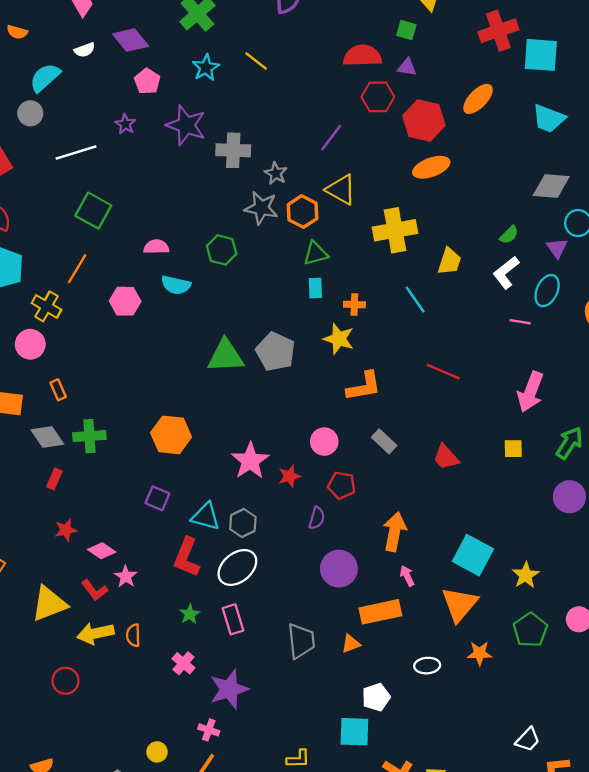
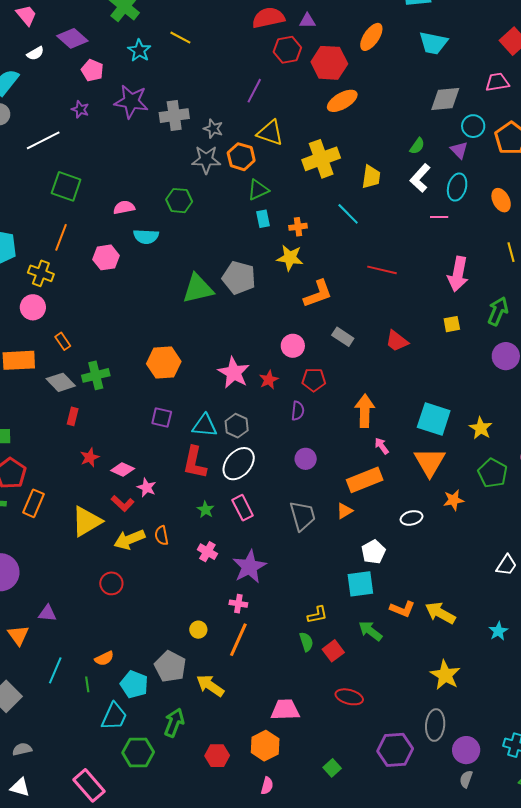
purple circle: (339, 569) -> (306, 459), moved, size x0.7

